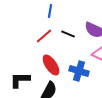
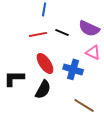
red line: (44, 36) -> (38, 34), turned 30

